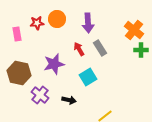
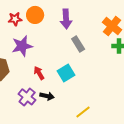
red arrow: (79, 49) -> (39, 73), moved
purple star: (54, 64) -> (22, 46), moved
purple cross: (40, 95) -> (27, 97), moved

